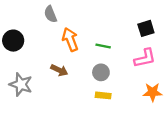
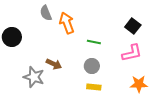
black square: (146, 28) -> (133, 26), turned -35
orange arrow: (70, 39) -> (67, 23), moved
gray star: (21, 84) -> (34, 77), moved

